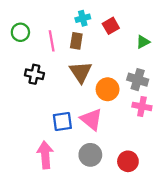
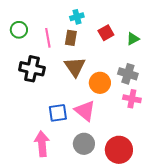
red square: (111, 26) -> (106, 33), moved
black cross: (34, 74) -> (32, 69), size x1.4
red circle: (128, 161) -> (119, 150), size x1.4

